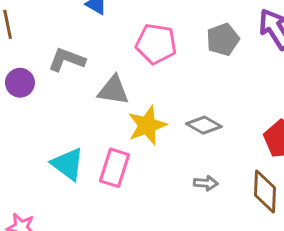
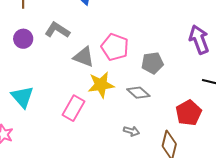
gray pentagon: (223, 39) -> (152, 63), moved
pink pentagon: (156, 44) -> (115, 47), moved
cyan triangle: (68, 164) -> (22, 97), moved

